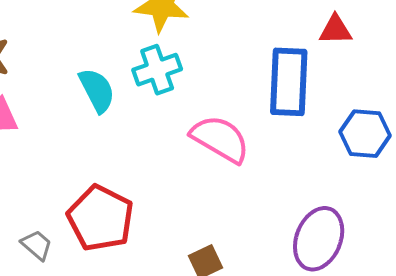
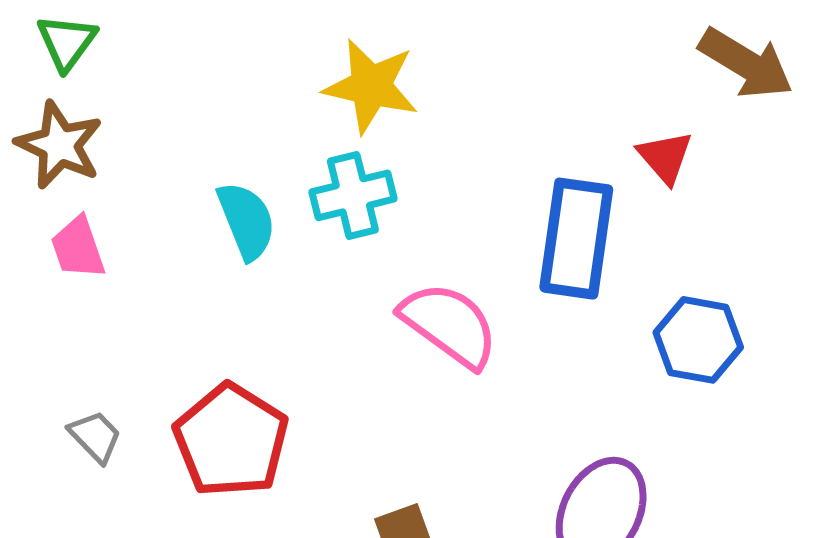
red triangle: (336, 30) -> (665, 157), turned 45
gray trapezoid: (37, 245) -> (95, 436), moved

